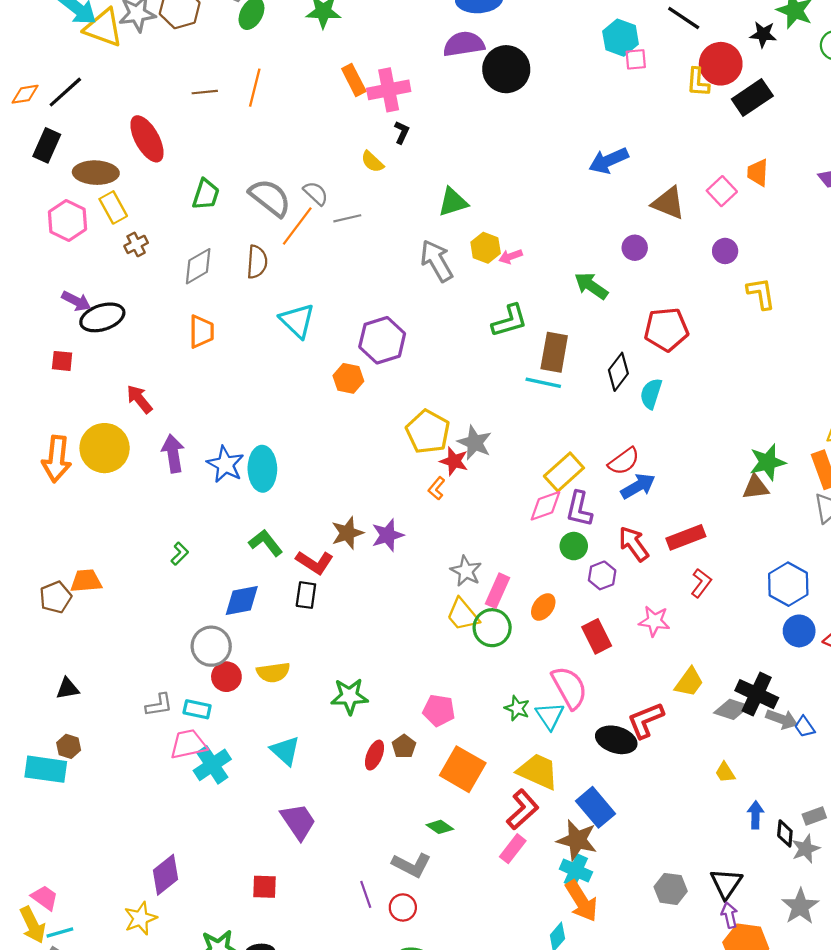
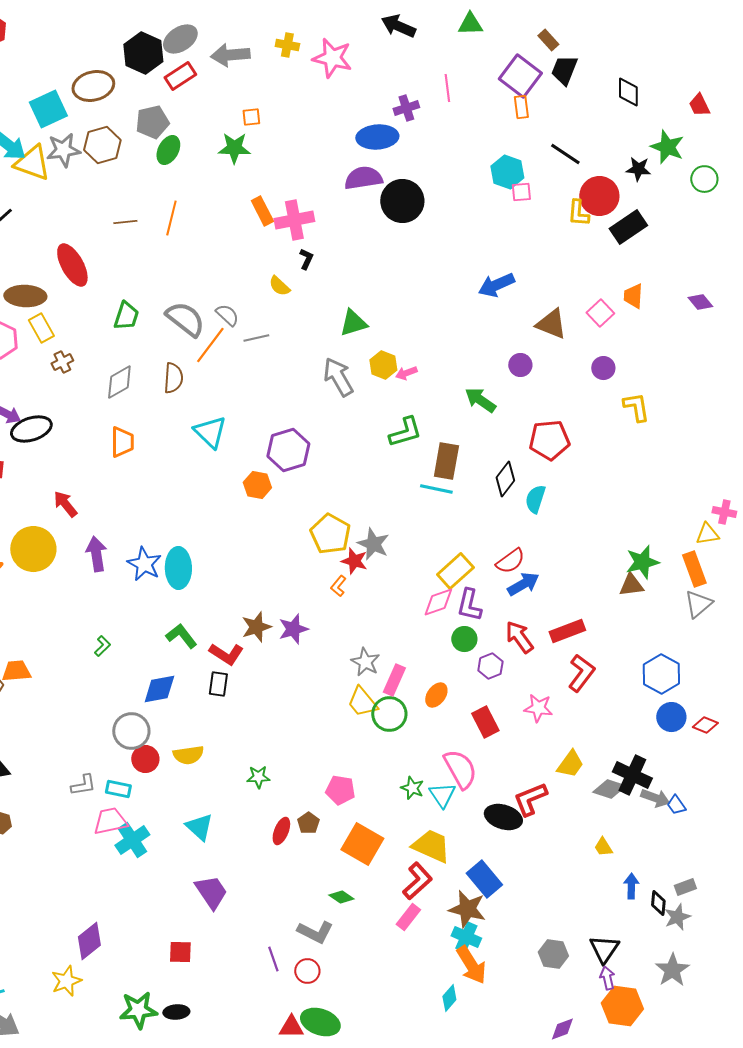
red L-shape: (701, 583) -> (581, 673), size x1.4
green star: (349, 696) -> (258, 777), size x0.7

